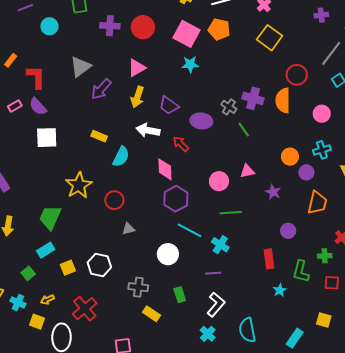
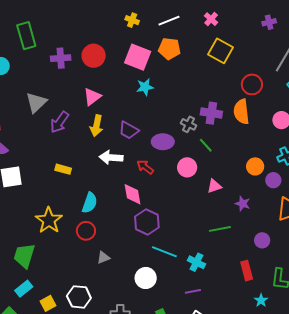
cyan semicircle: (121, 157) -> (90, 203), moved
pink circle: (219, 181) -> (187, 167), moved
green line: (231, 213) -> (220, 229), moved

